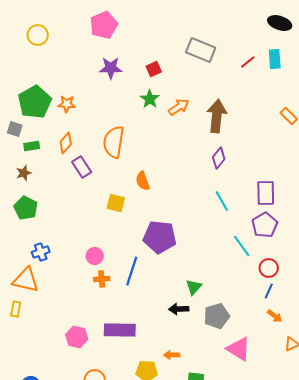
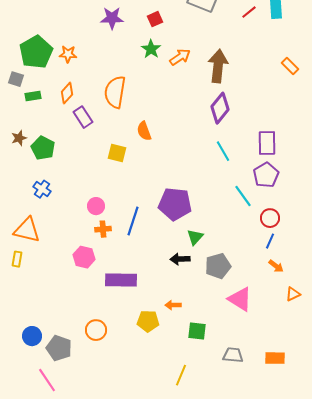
purple diamond: (219, 158) -> (220, 108), size x1.4
brown star: (24, 173) -> (19, 138), moved
green pentagon: (26, 208) -> (43, 148), moved
purple pentagon: (160, 237) -> (175, 204), moved
blue cross: (41, 252) -> (42, 189), moved, turned -36
pink hexagon: (77, 337) -> (84, 257), moved

